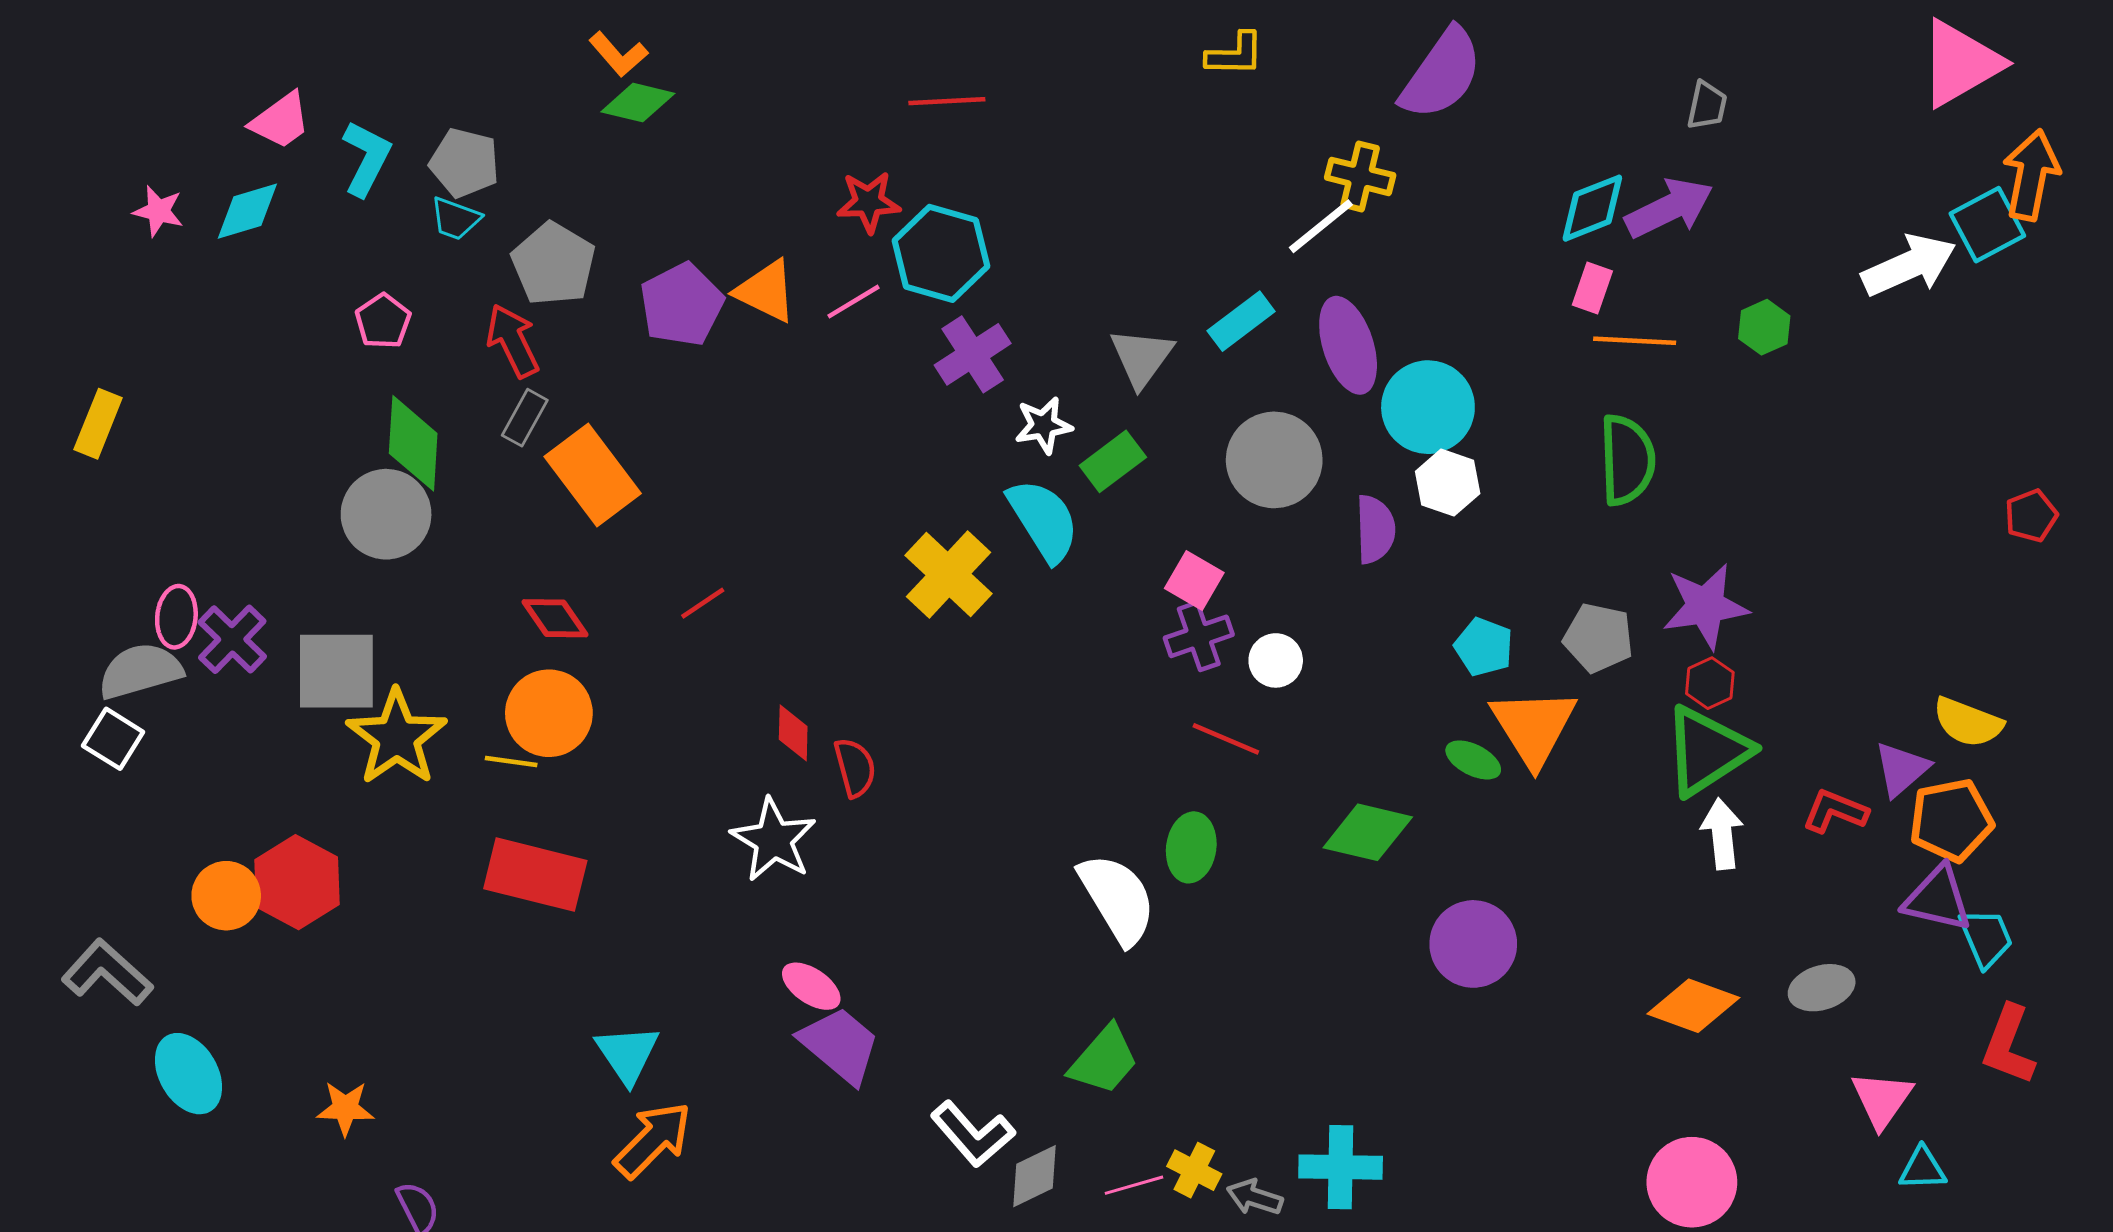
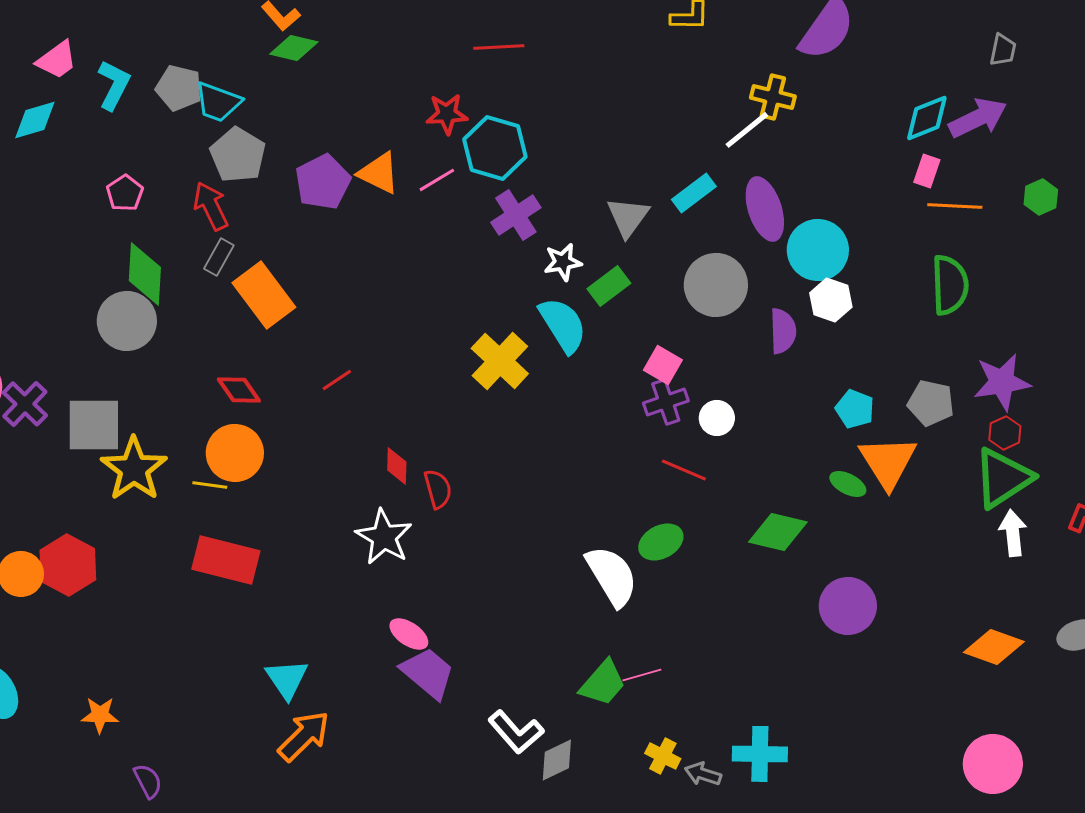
cyan trapezoid: (455, 219) -> (218, 102), moved, size x1.4
green ellipse: (1191, 847) -> (661, 542), turned 54
pink line: (1134, 1185) -> (642, 675), moved

